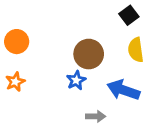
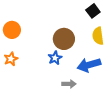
blue arrow: (123, 90) -> (89, 65), turned -35

